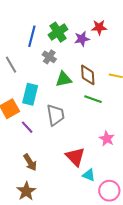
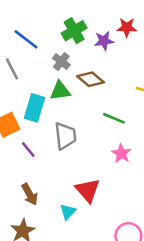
blue line: (32, 36) -> (26, 39), moved, turned -70
brown diamond: (88, 75) -> (90, 79), moved, turned -50
green triangle: (64, 79) -> (60, 91), moved
pink star: (107, 139) -> (121, 153), moved
cyan triangle: (89, 175) -> (68, 212), moved, turned 48

